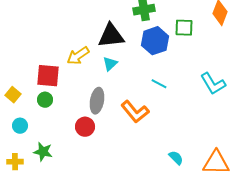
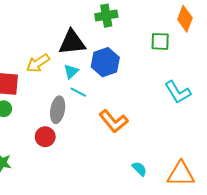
green square: (184, 28) -> (160, 41), moved
blue hexagon: (155, 41) -> (105, 62), moved
cyan line: (159, 84) -> (78, 92), moved
orange L-shape: (135, 112) -> (114, 121), moved

